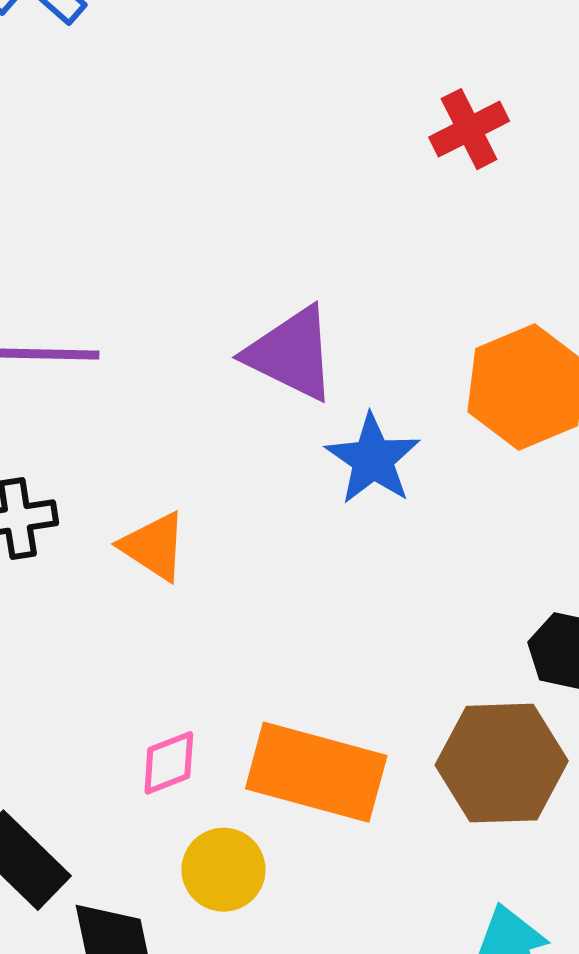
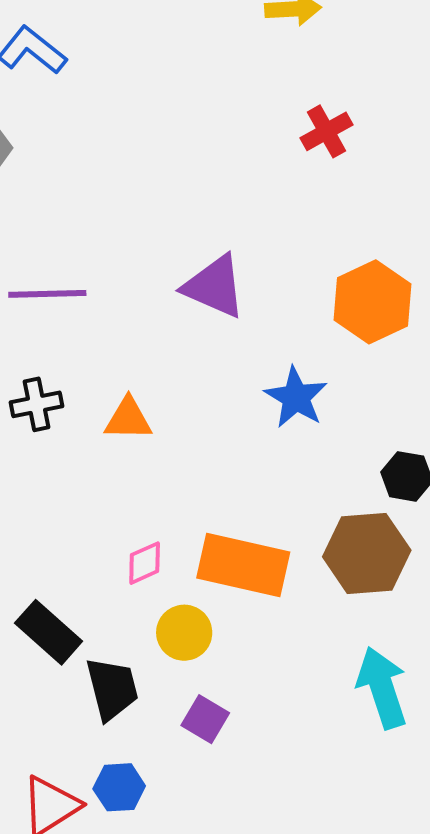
blue star: (373, 459) -> (296, 397), moved
orange triangle: (154, 546) -> (128, 419), turned -30

